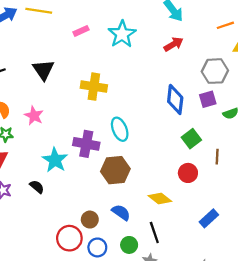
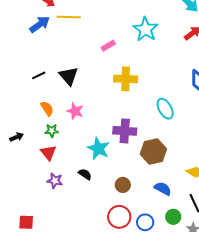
pink rectangle: (81, 31) -> (108, 46), moved
black triangle: (43, 70) -> (69, 76), moved
cyan ellipse: (120, 129) -> (165, 109), moved
brown circle: (90, 220) -> (123, 185), moved

